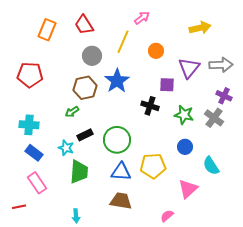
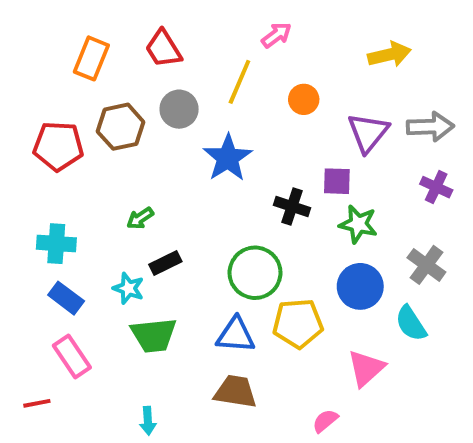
purple square: (167, 85) -> (337, 181), moved
brown hexagon: (85, 88) -> (121, 127), moved
gray cross: (214, 118) -> (426, 265), moved
green circle: (117, 140) -> (255, 273), moved
blue circle: (185, 147) -> (360, 286), size x1.5
green trapezoid: (79, 172) -> (154, 335), turned 80

